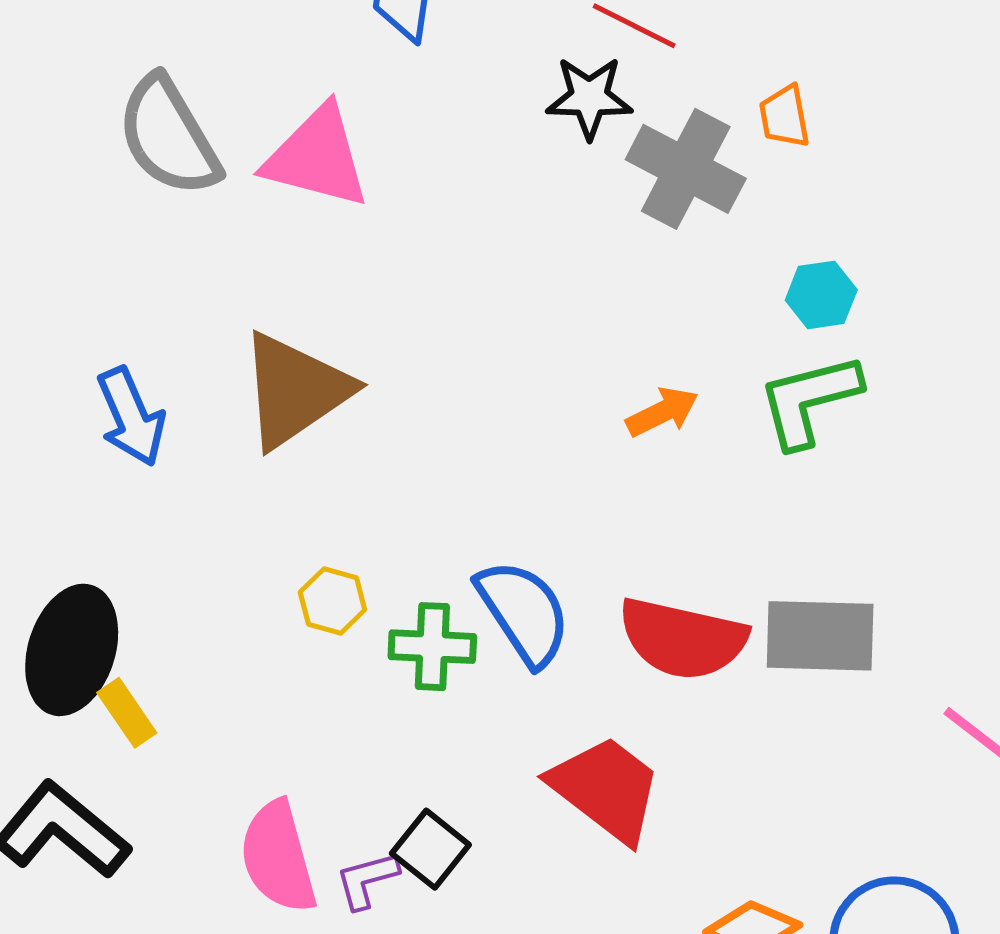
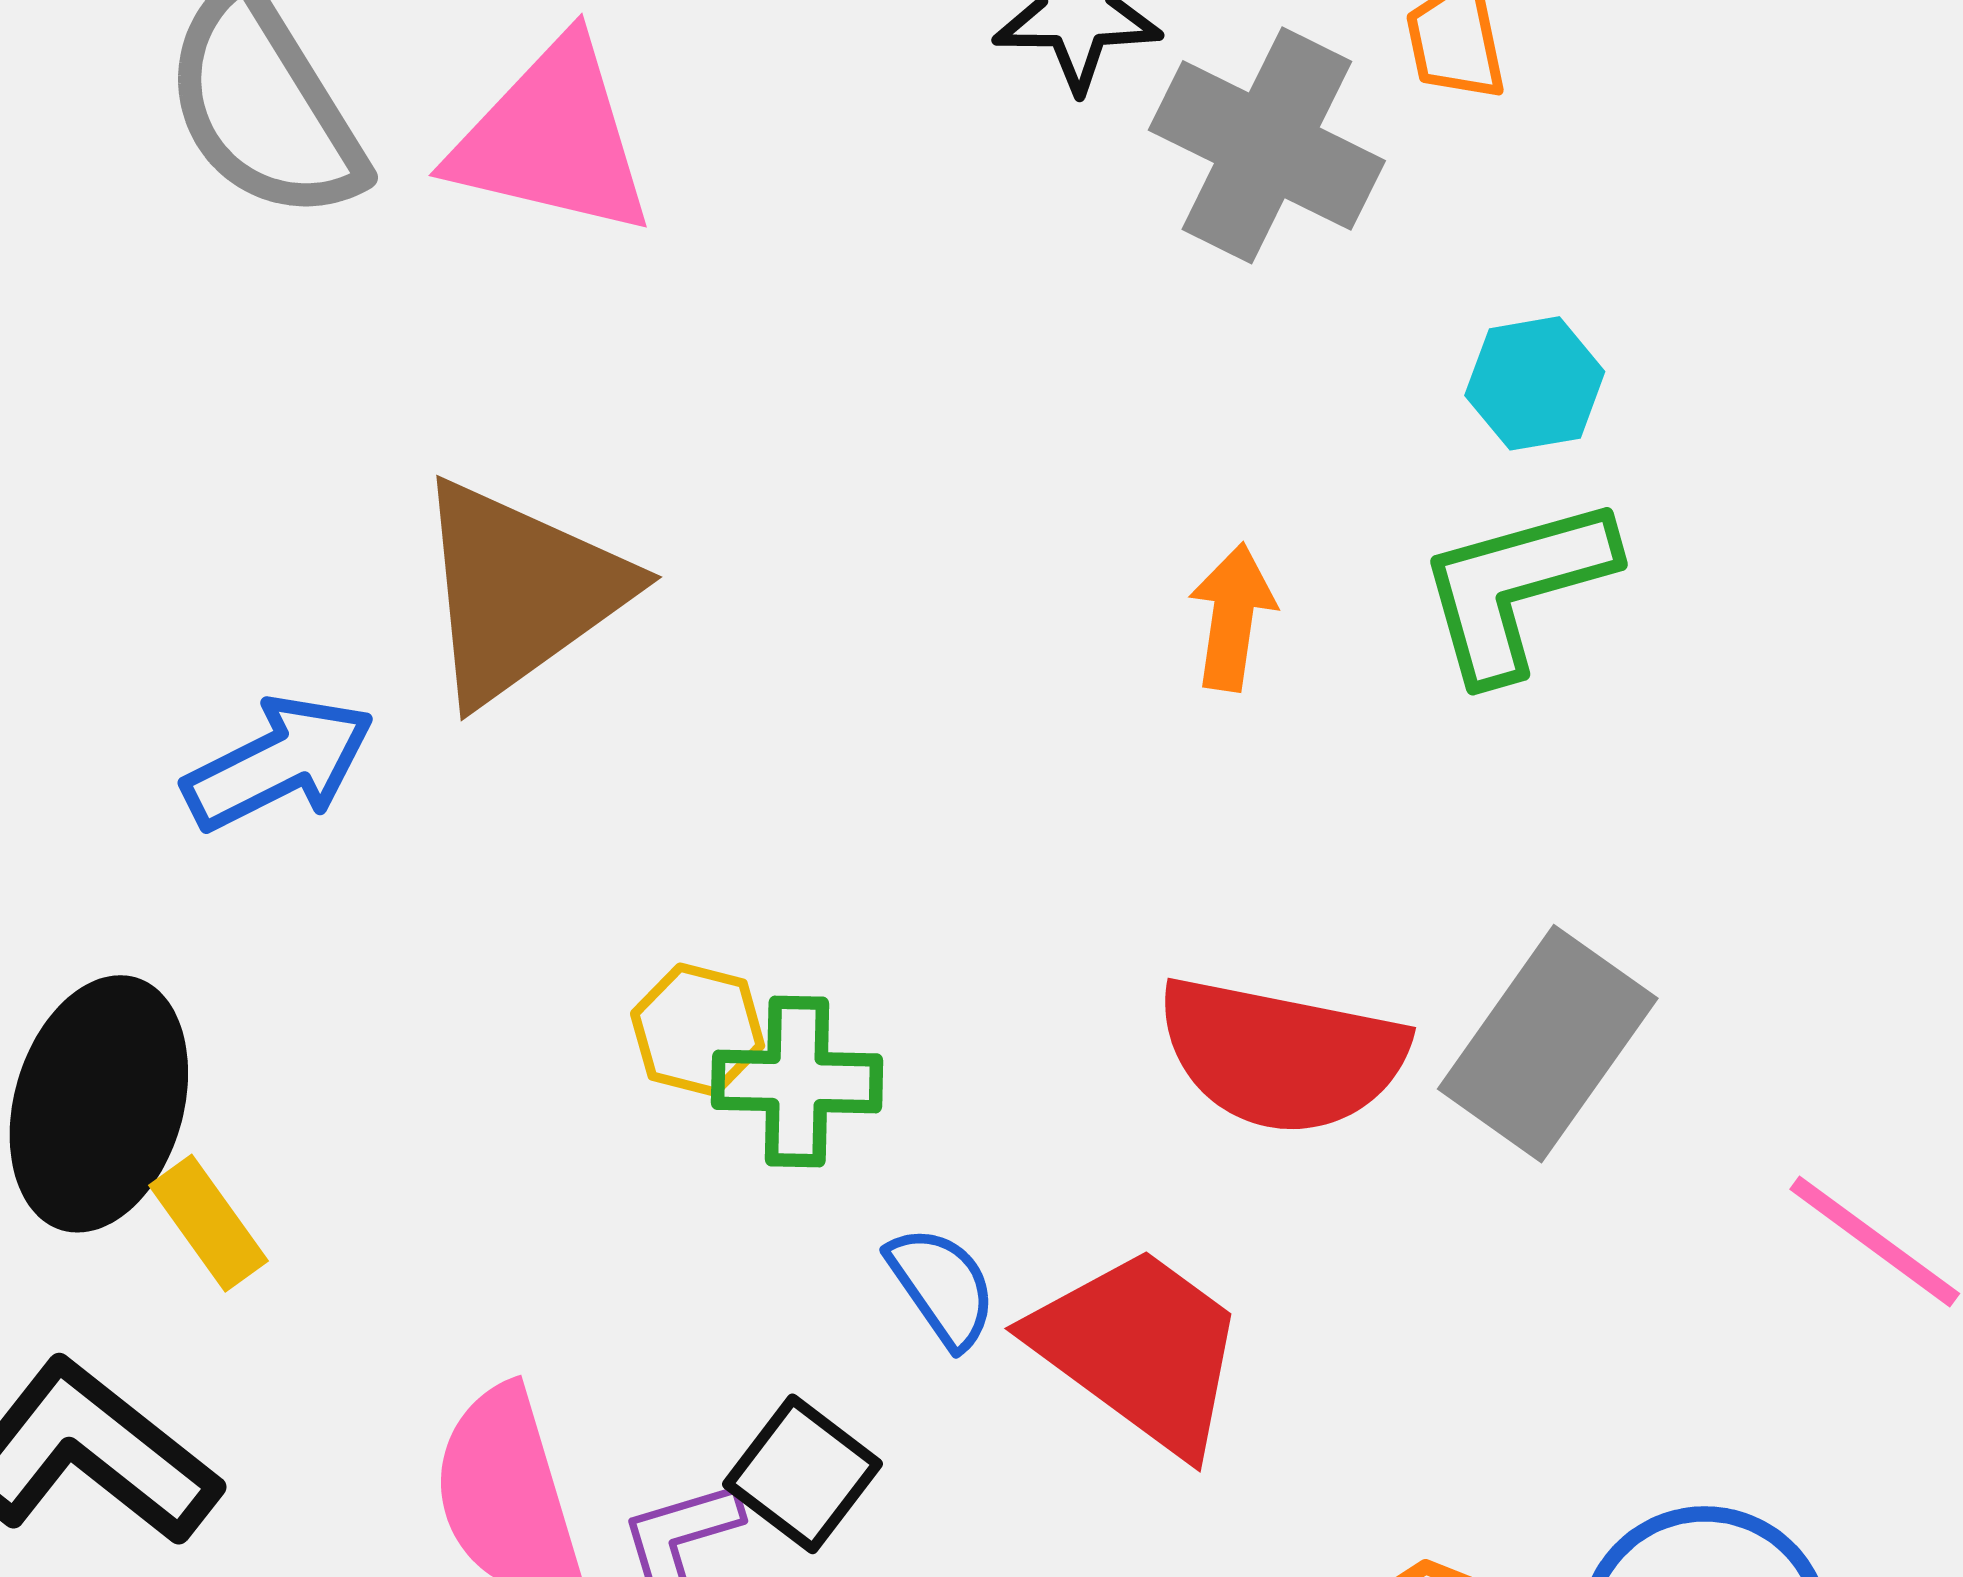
orange arrow: (662, 412) -> (1232, 617), turned -54
blue arrow: (131, 417) -> (279, 763), moved, turned -92
yellow hexagon: (332, 601) -> (698, 1030), moved
blue semicircle: (524, 612) -> (942, 1287), moved, size x0.6
gray rectangle: (820, 636) -> (1548, 1044), turned -55

